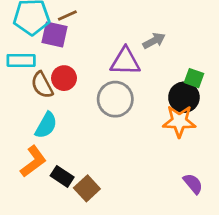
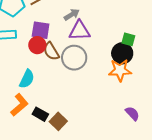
purple square: (54, 34) -> (41, 30), moved
gray arrow: (154, 41) -> (72, 15), moved
brown semicircle: (42, 85) -> (51, 51), moved

